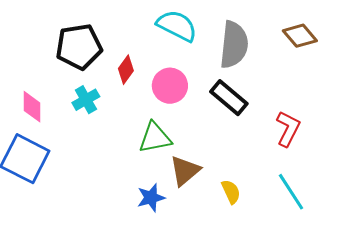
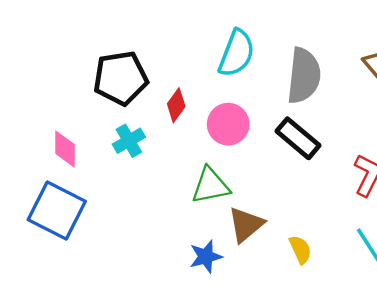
cyan semicircle: (177, 26) -> (236, 53), turned 84

